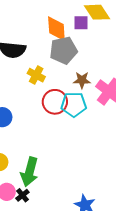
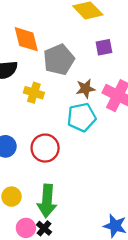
purple square: (81, 23) -> (104, 47), moved
orange diamond: (56, 29) -> (26, 39), moved
red circle: (55, 102) -> (45, 148), moved

